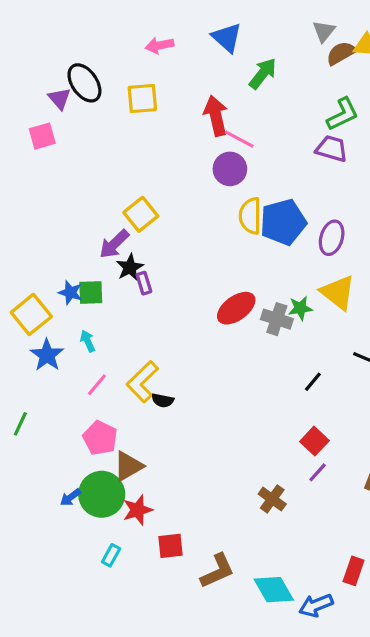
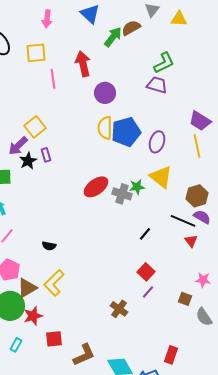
pink arrow: (160, 45) -> (47, 19), turned -72
brown semicircle: (341, 53) -> (131, 28), moved
pink line: (239, 139) -> (53, 79), moved, turned 54
purple circle: (230, 169) -> (105, 93), moved
purple rectangle: (144, 283) -> (46, 155), moved
yellow L-shape: (142, 382) -> (54, 283), moved

